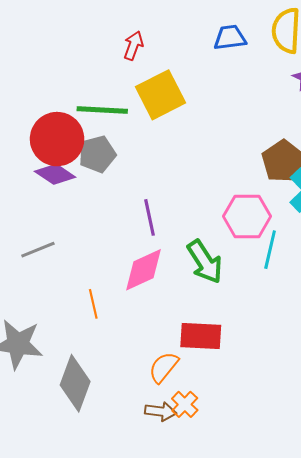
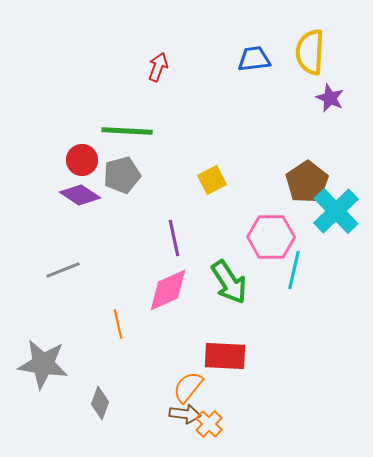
yellow square: (161, 95) -> (212, 180), moved, size x0.6
red circle: (57, 139) -> (82, 160), size x0.6
gray diamond: (75, 383) -> (100, 403), size x0.6
brown arrow: (161, 411) -> (185, 414), moved

